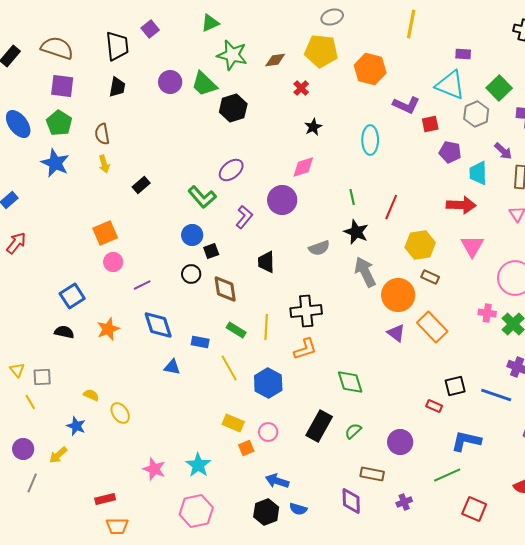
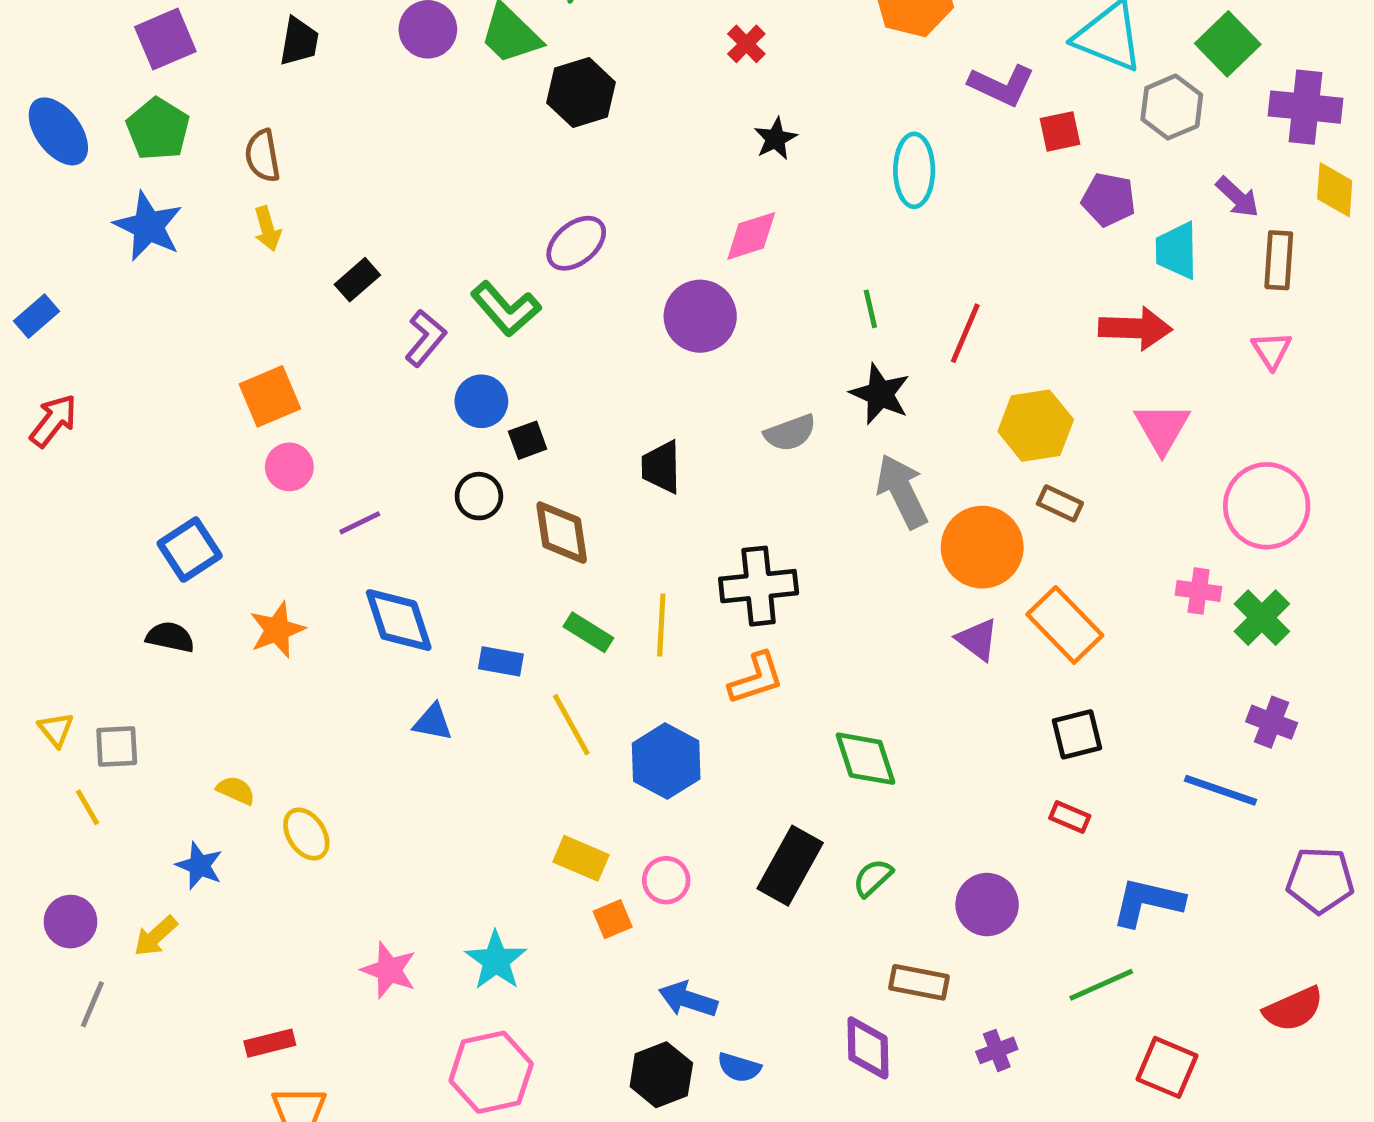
purple square: (62, 86) -> (165, 39), turned -30
purple L-shape: (244, 217) -> (425, 338), moved
black square: (455, 386) -> (1077, 734), moved

